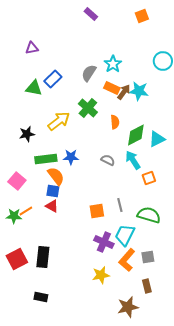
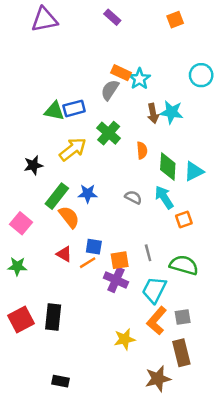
purple triangle: (32, 48) -> (44, 20), moved, size x1.6
blue rectangle: (53, 79) -> (74, 108), moved, turned 30
green triangle: (34, 88) -> (54, 111), moved
orange rectangle: (112, 88) -> (121, 73), moved
brown arrow: (124, 92) -> (153, 113), turned 133
green diamond: (136, 135) -> (168, 166), turned -60
green rectangle: (46, 159) -> (57, 196), turned -45
blue square: (53, 191) -> (94, 247), moved
orange line: (26, 211) -> (88, 263), moved
purple cross: (104, 242) -> (116, 280), moved
brown rectangle: (147, 286) -> (181, 353), size x1.5
black rectangle: (41, 297) -> (60, 381), moved

